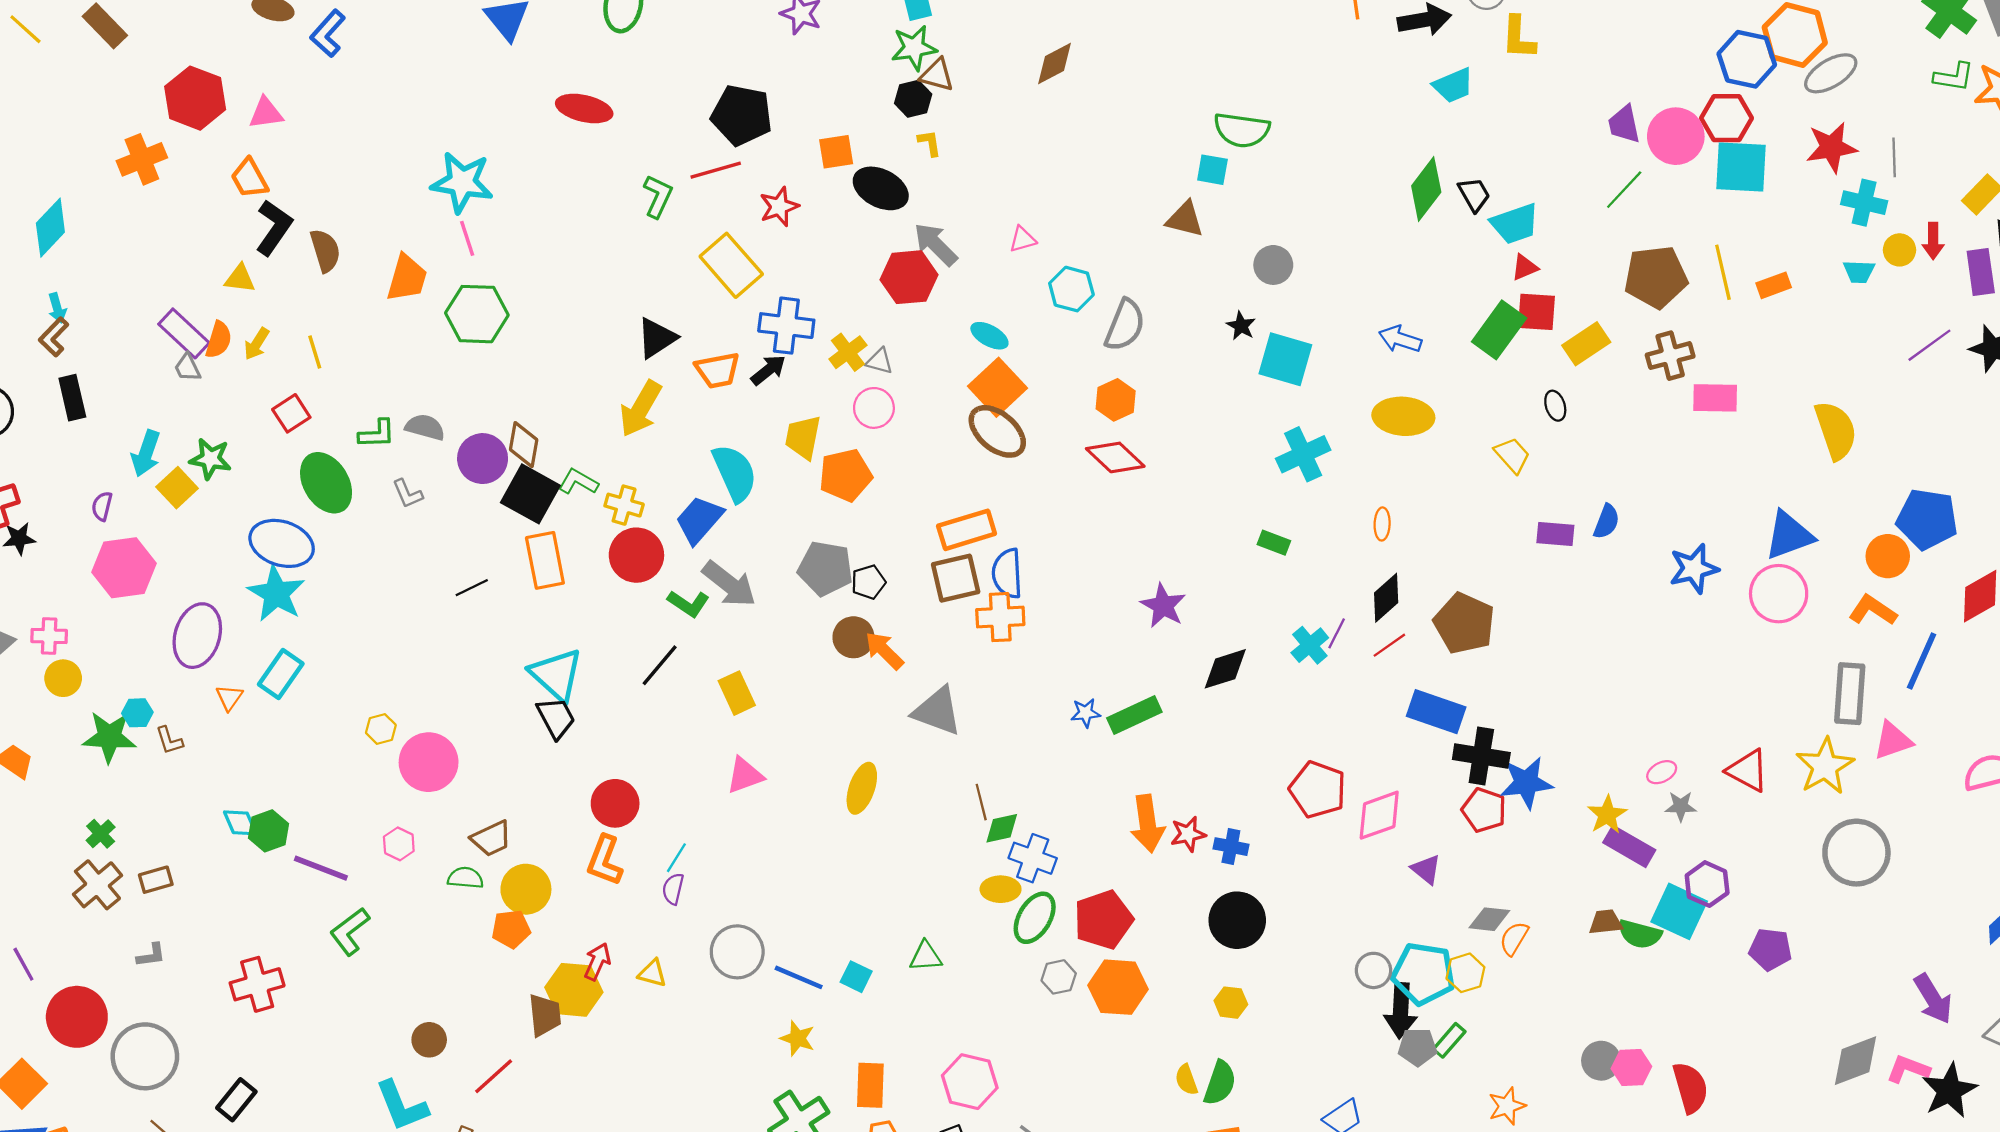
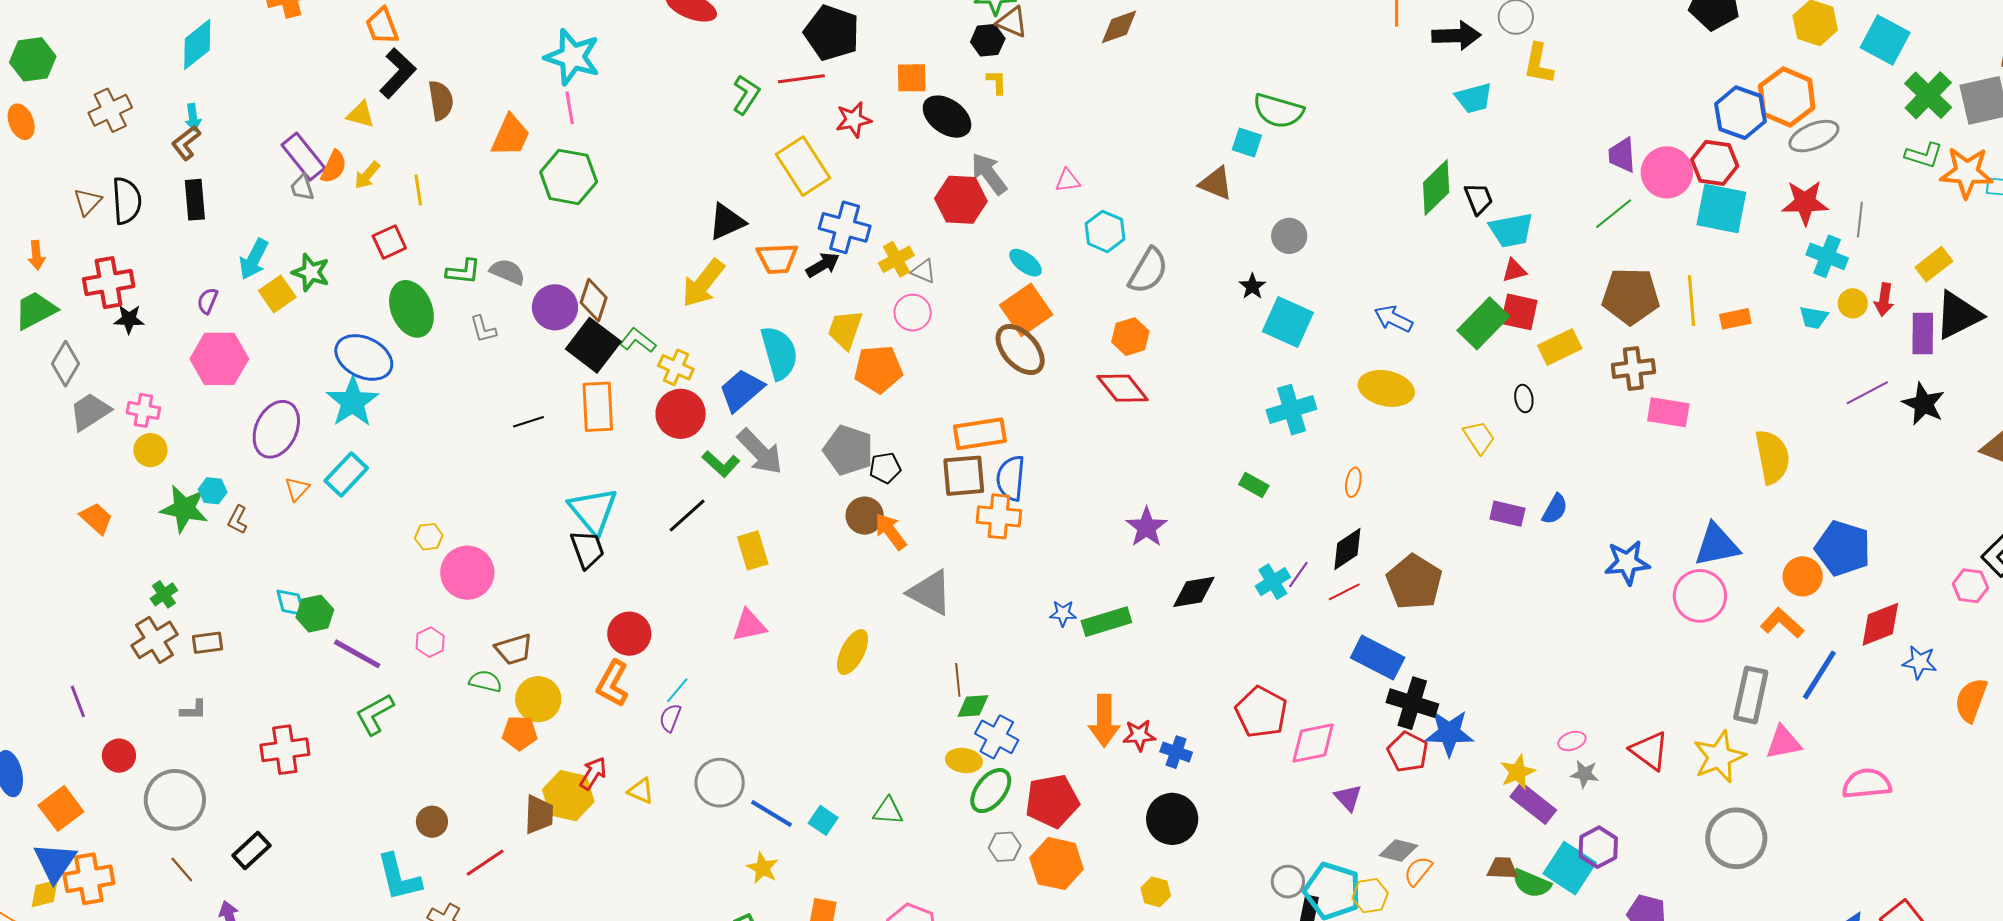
brown L-shape: (169, 740) -> (238, 520), turned 36
red circle: (77, 1017) -> (119, 756), size x0.6

